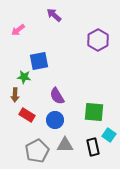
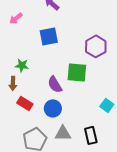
purple hexagon: (98, 40) -> (96, 46), moved
blue square: (39, 61) -> (49, 36), moved
green square: (94, 112) -> (77, 72), moved
cyan square: (109, 135) -> (107, 105), moved

